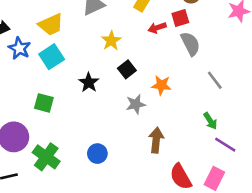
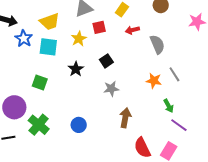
red square: (180, 18) -> (99, 27), moved
yellow star: (111, 41) -> (79, 39), moved
cyan square: (52, 57) -> (48, 47), turned 36
orange star: (161, 85) -> (154, 81), moved

